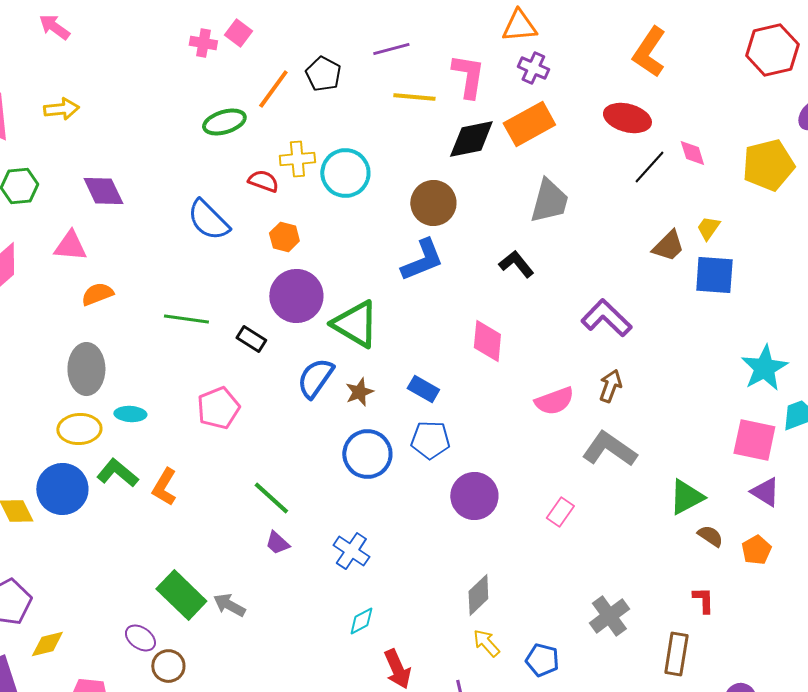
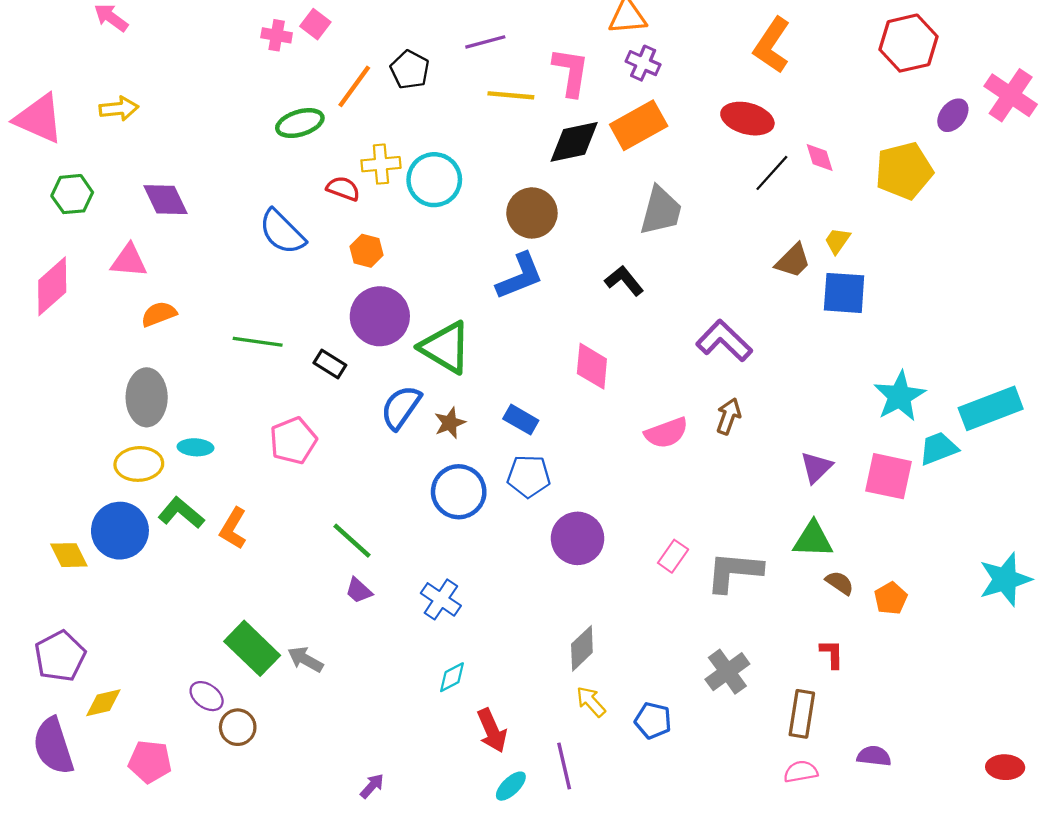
gray L-shape: (609, 449) -> (734, 572), moved, turned -30
purple triangle: (765, 492) -> (816, 467), moved, turned 44
green triangle: (686, 497) -> (813, 539), turned 30

